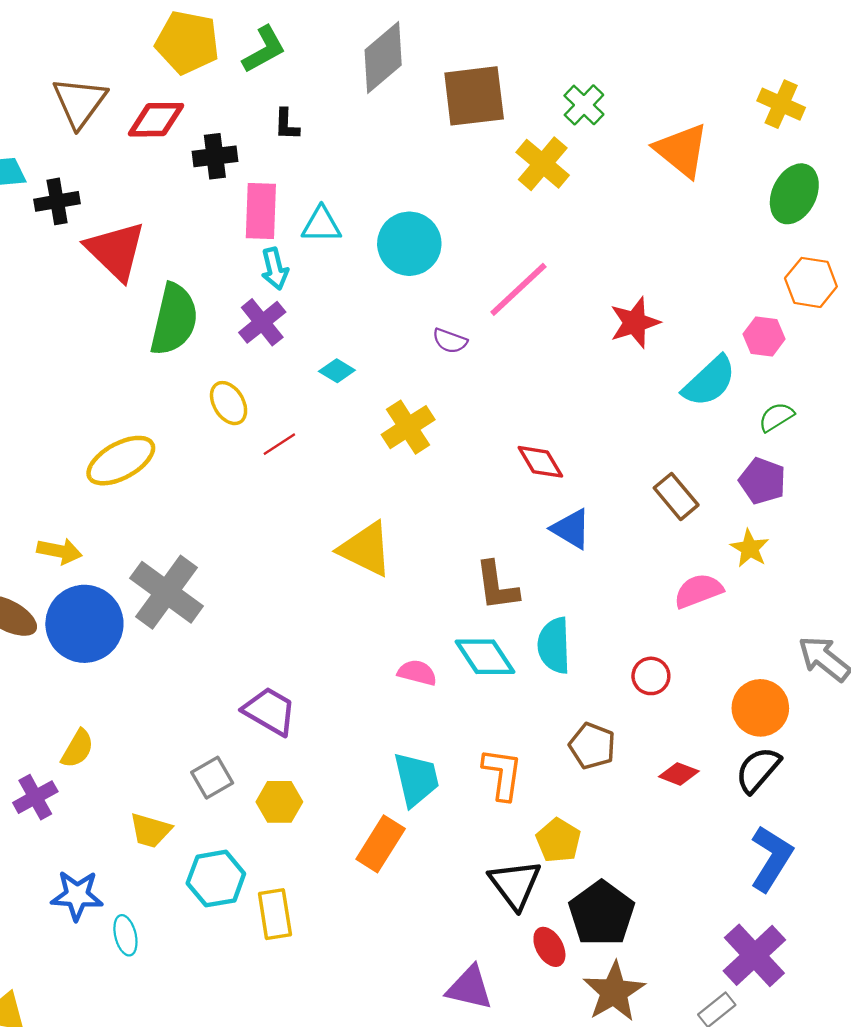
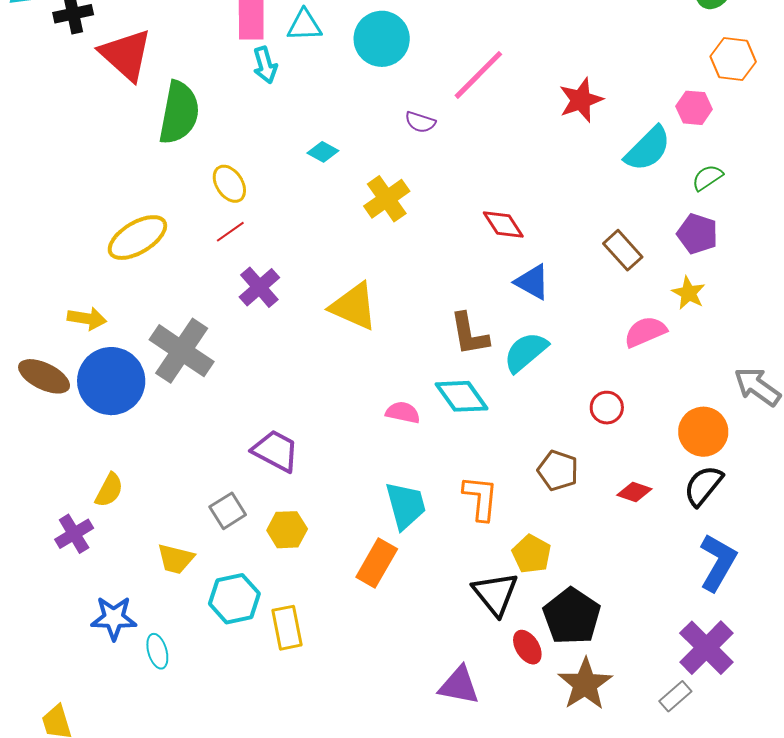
purple cross: (262, 322) -> (259, 287), moved
red line: (279, 444) -> (230, 232), moved
cyan semicircle: (554, 645) -> (526, 352), moved, turned 54

